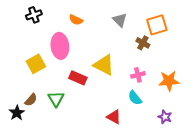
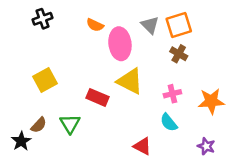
orange square: (157, 25) -> (179, 25), moved
pink ellipse: (60, 46) -> (120, 44), moved

